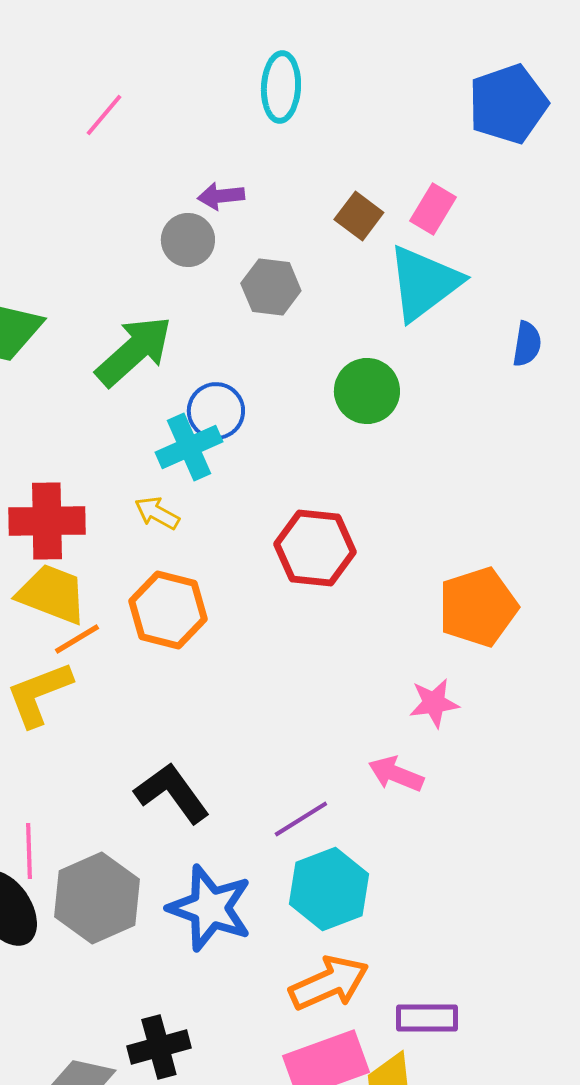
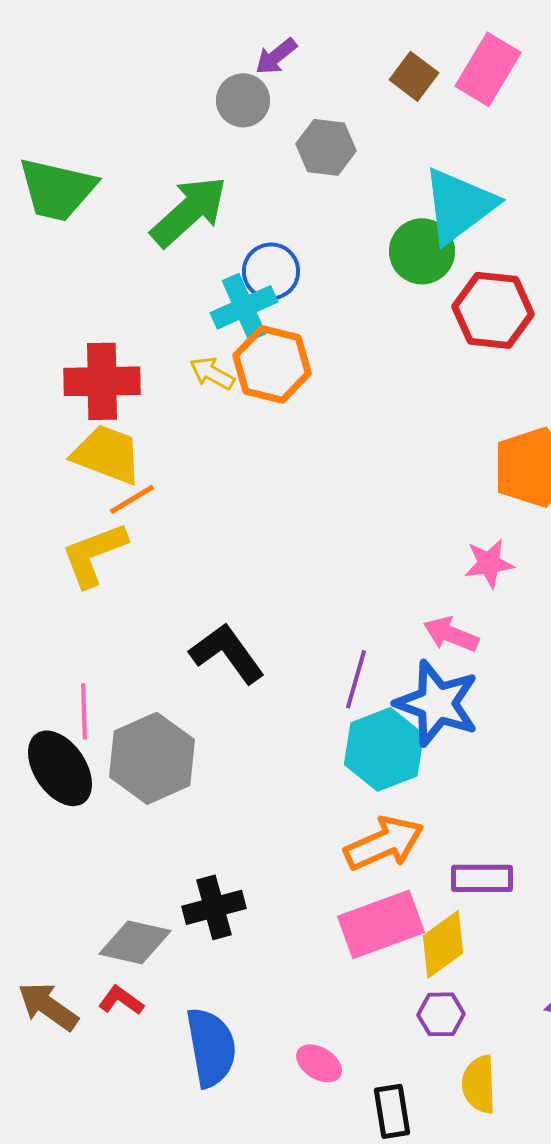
purple arrow: (221, 196) -> (276, 56), turned -33
pink rectangle: (433, 209) -> (488, 69), size x1.4
cyan triangle: (424, 283) -> (459, 205), moved
red hexagon: (315, 548) -> (493, 310), moved
orange hexagon: (168, 610) -> (272, 364), moved
purple line: (301, 819) -> (356, 679), turned -42
blue star: (210, 908) -> (437, 703), moved

